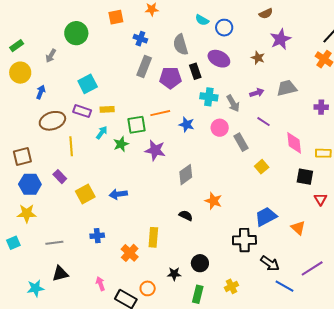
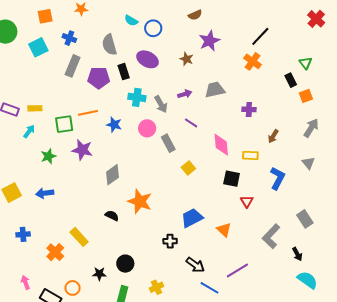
cyan square: (88, 84) -> (38, 47), moved
green star: (121, 144) -> (48, 156), moved
orange star: (213, 201) -> (140, 201), size x1.4
yellow rectangle: (153, 237) -> (79, 237), turned -48
black cross: (244, 240) -> (170, 241), size x0.6

